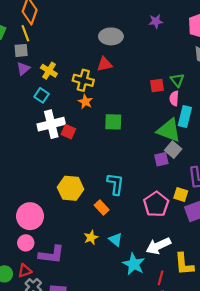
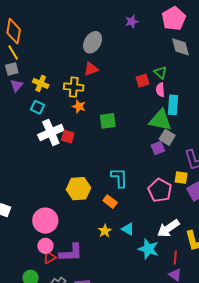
gray ellipse: (111, 36) -> (93, 42), turned -50
red triangle: (25, 271) -> (49, 257), moved

